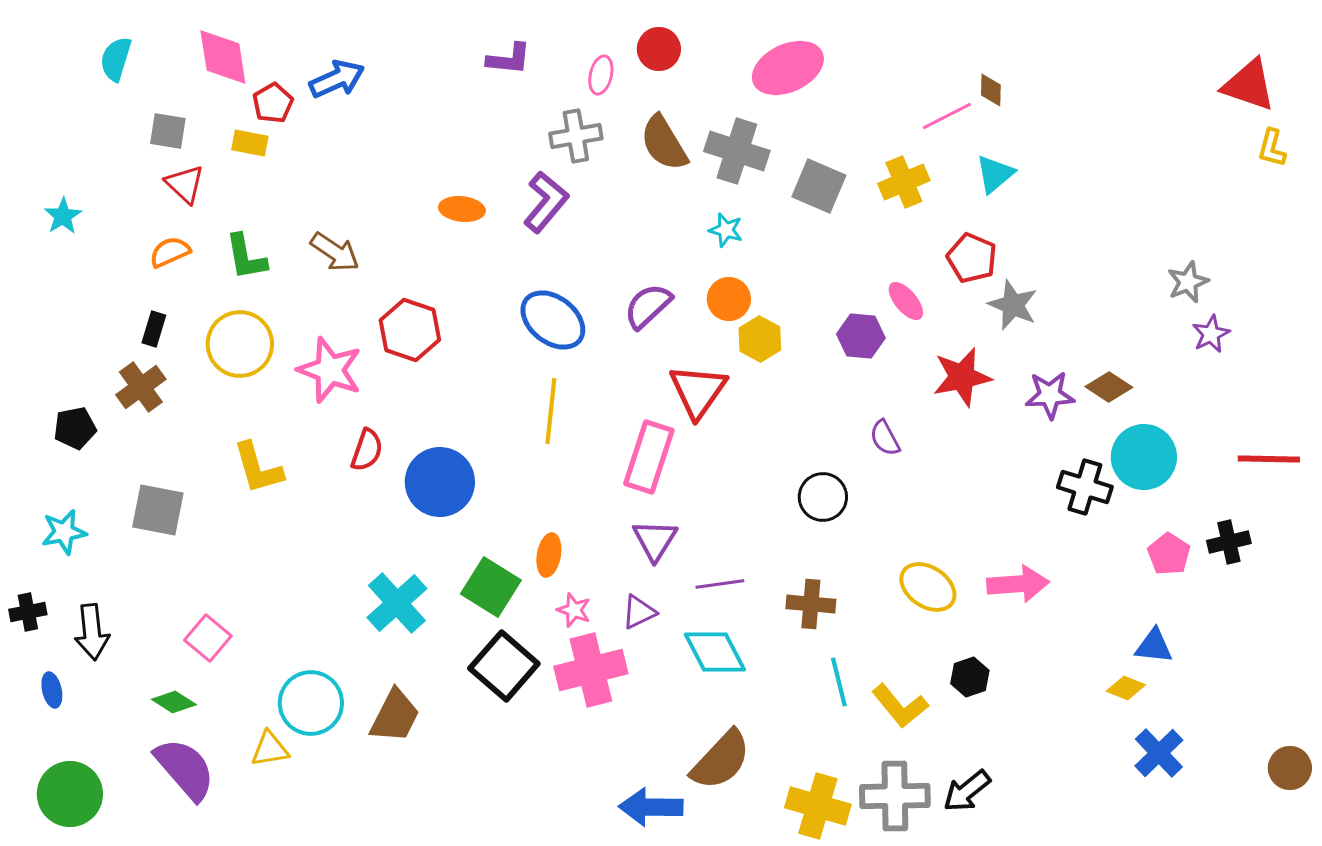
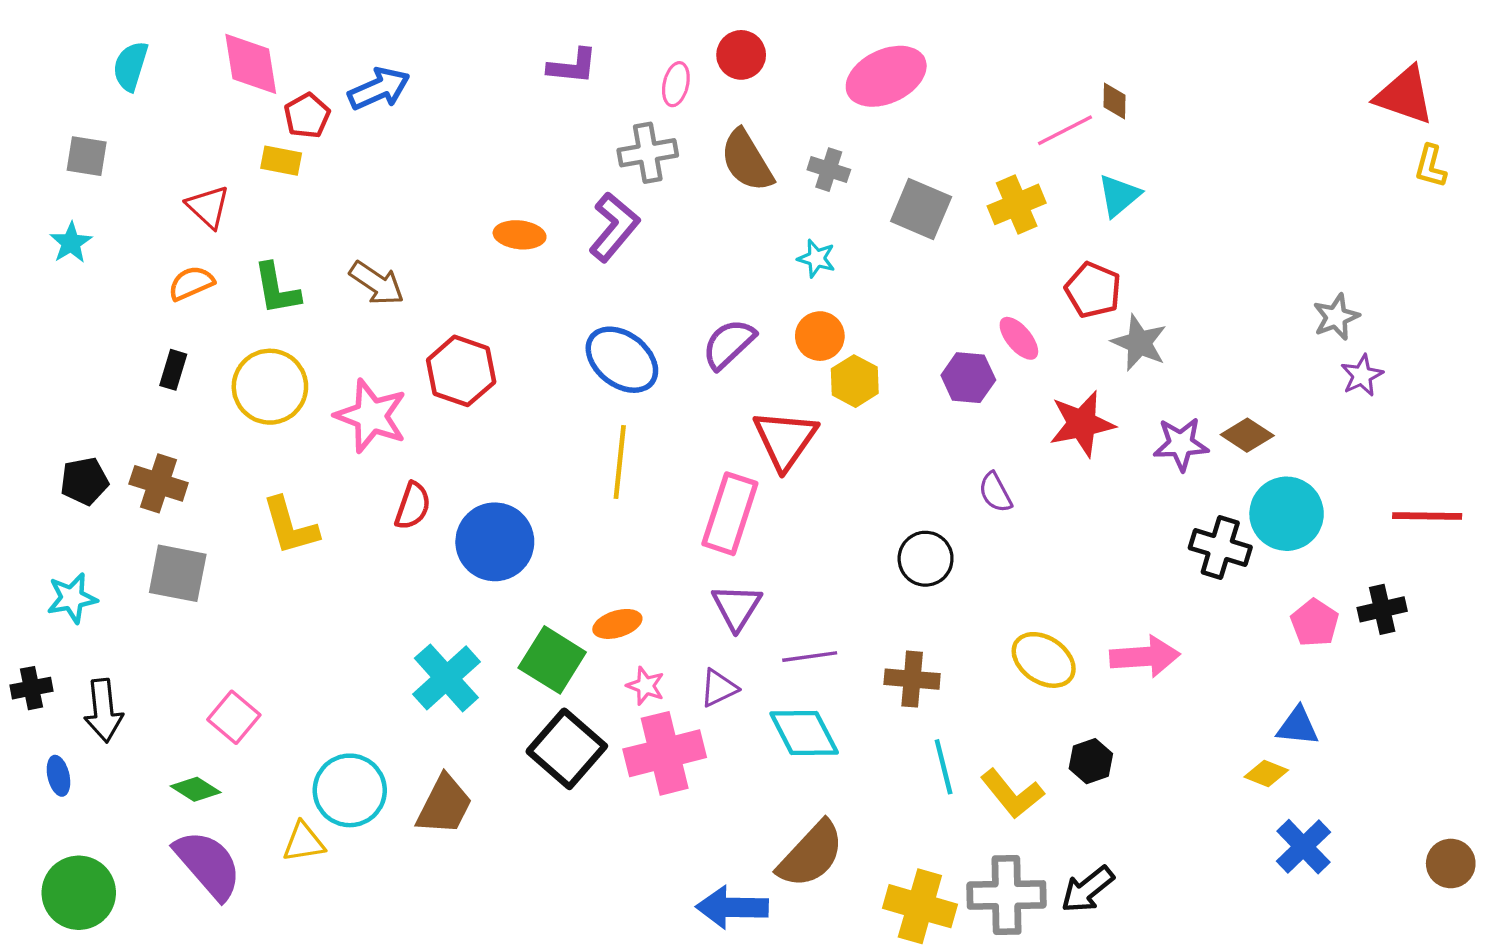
gray square: (168, 131) -> (87, 156), moved
gray cross: (737, 151) -> (829, 170), size x0.6
brown cross: (141, 387) -> (159, 483), moved, turned -36
orange ellipse: (549, 555) -> (617, 624), turned 63

